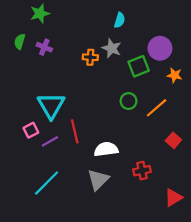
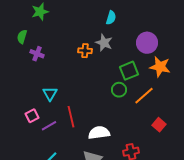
purple cross: (44, 47) -> (37, 54), moved
green square: (139, 66) -> (129, 71), moved
orange star: (175, 75) -> (160, 67), size x1.5
cyan triangle: (51, 106) -> (50, 94), size x0.6

